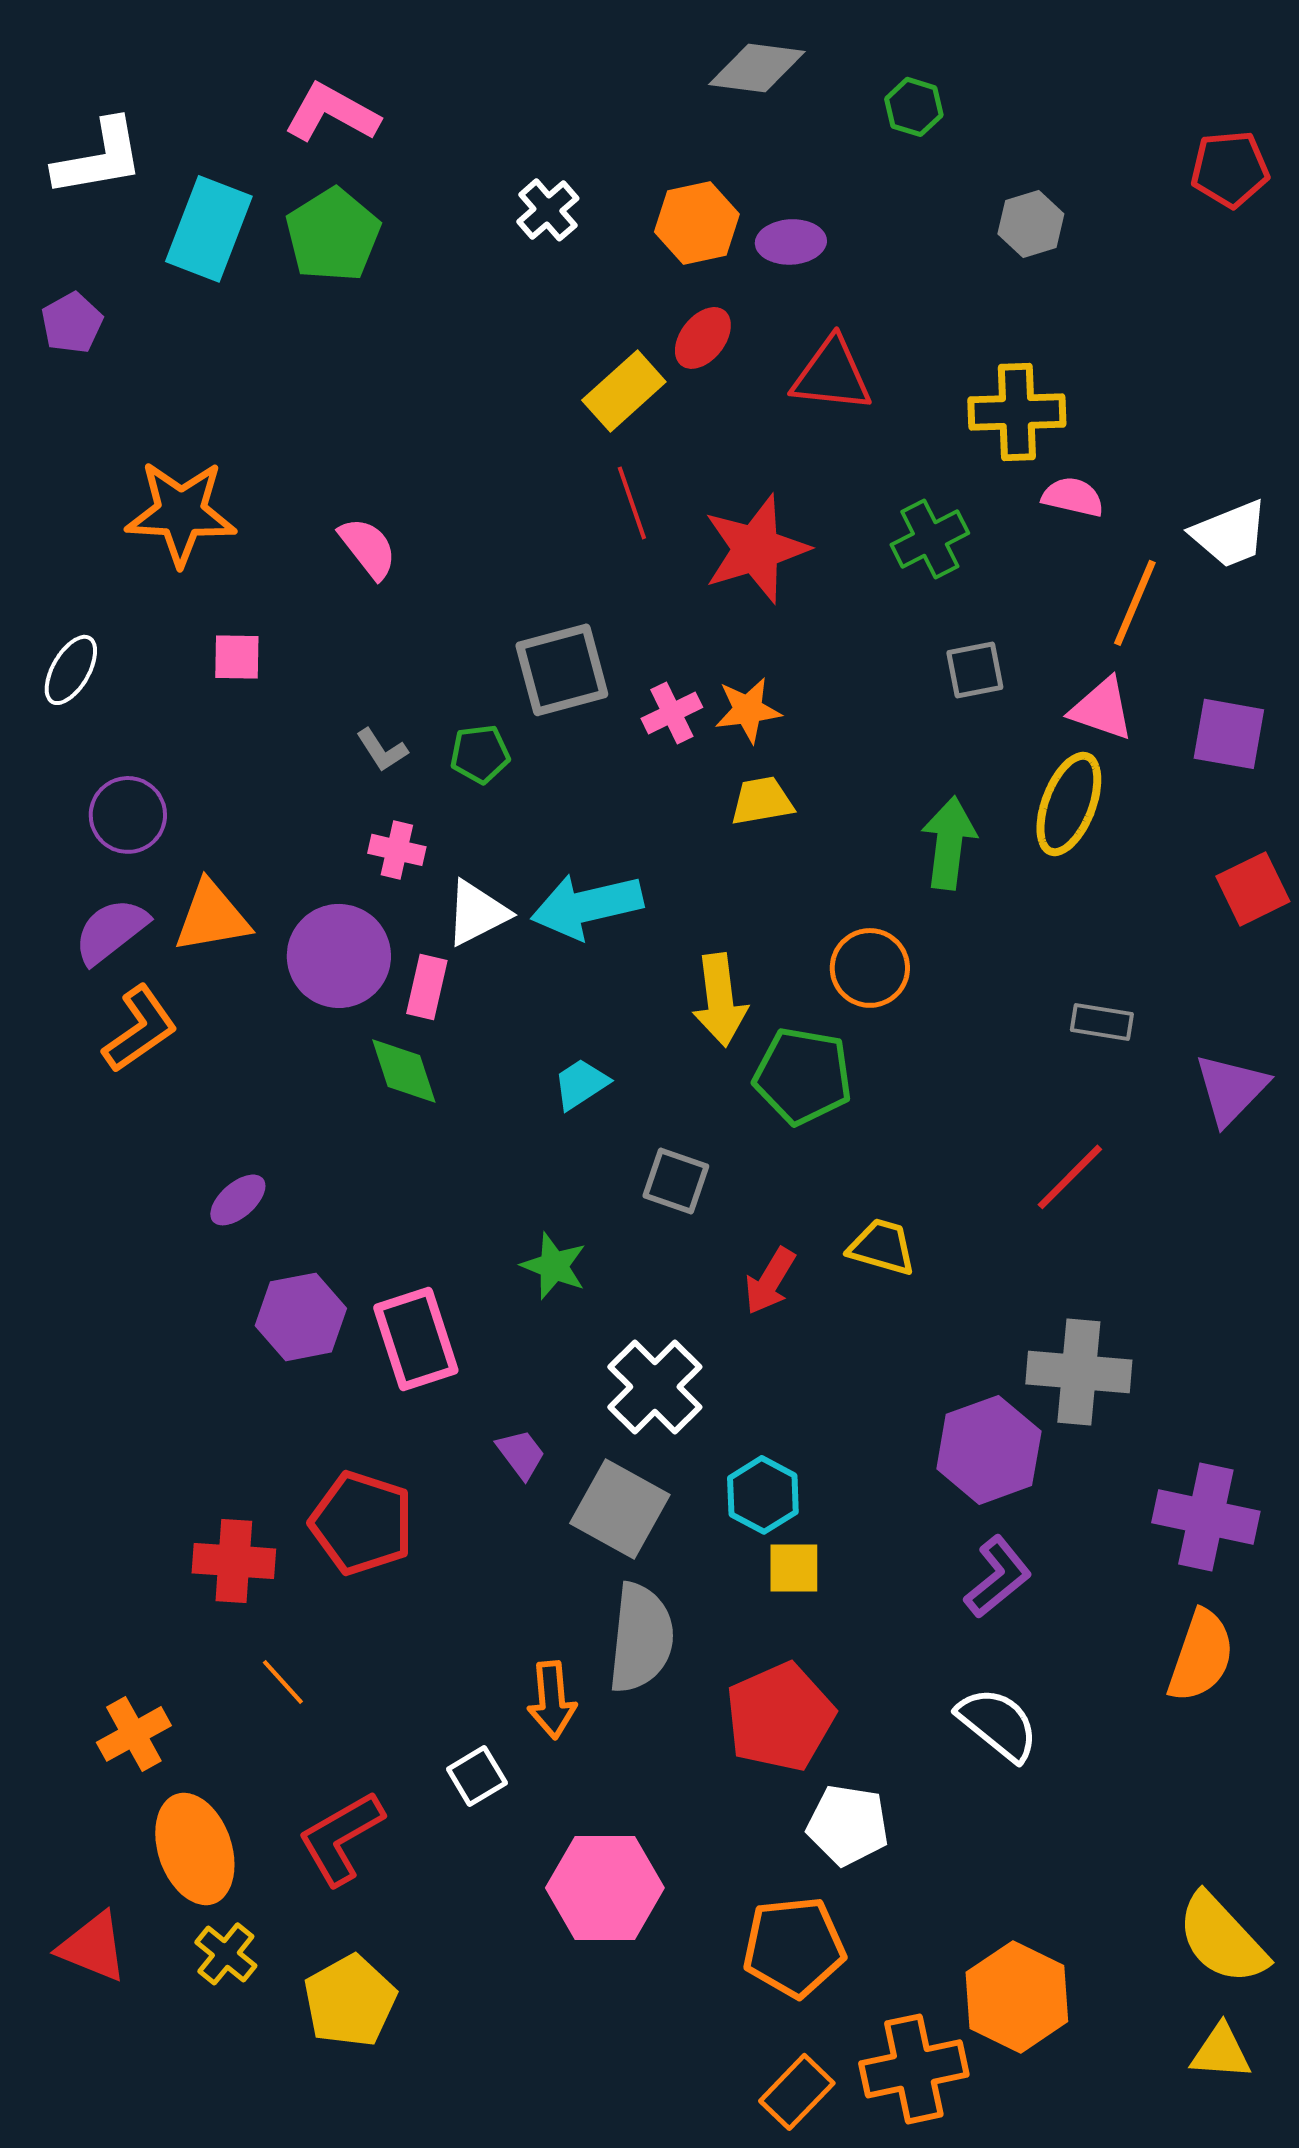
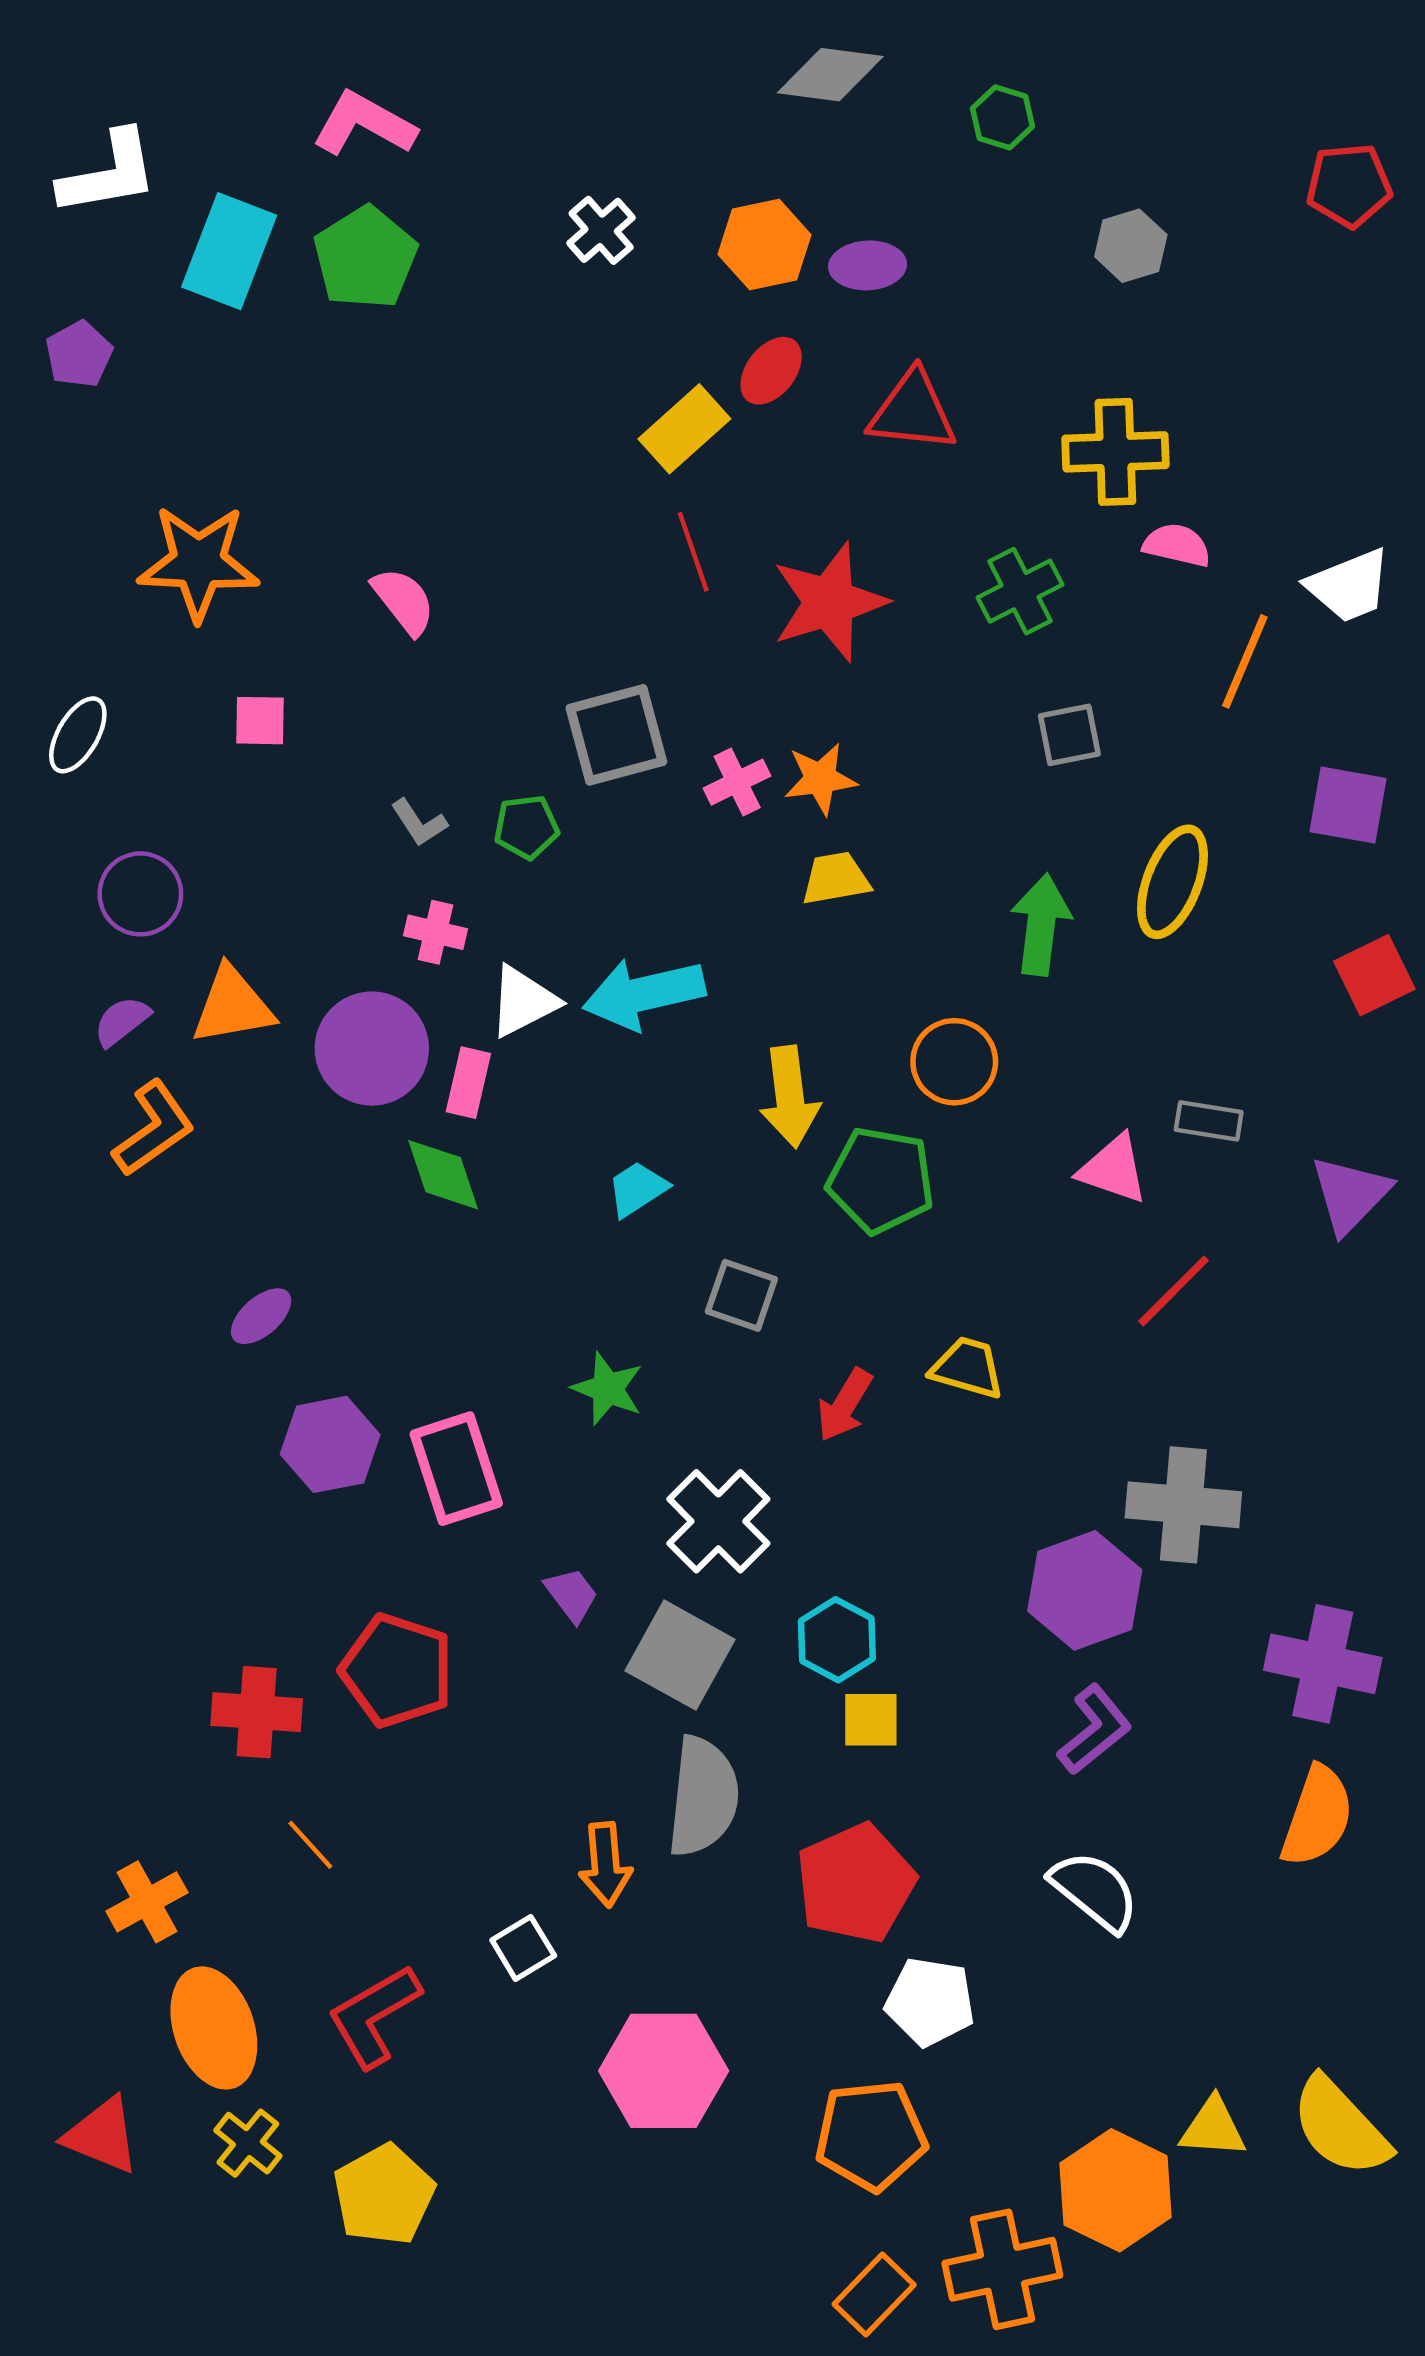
pink triangle: (1102, 709) -> (1113, 1169), moved
purple semicircle: (111, 931) -> (122, 1021), size x0.7
yellow triangle: (1221, 2052) -> (1213, 2128), moved

